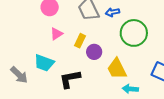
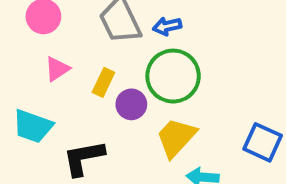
green circle: (134, 33) -> (173, 76), moved
yellow trapezoid: (117, 69) -> (176, 138), turned 70

